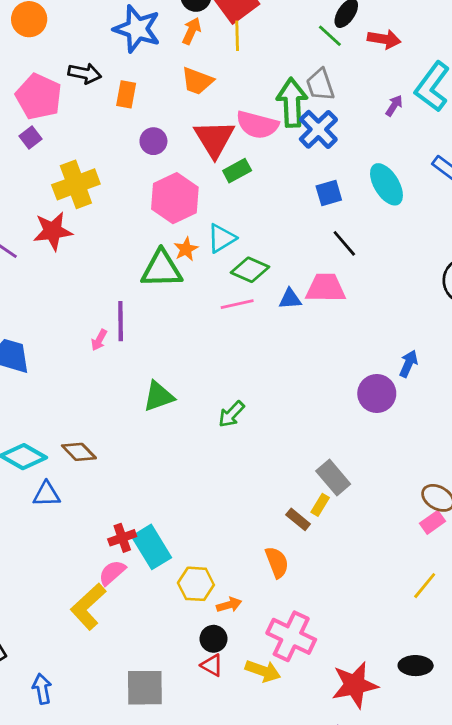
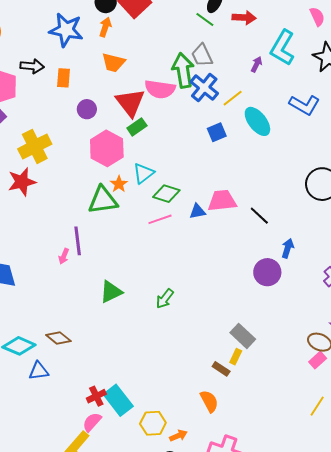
yellow line: (237, 36) -> (233, 98), moved, turned 60
green rectangle: (237, 171) -> (137, 127), moved
black line: (344, 243) -> (259, 216), moved

